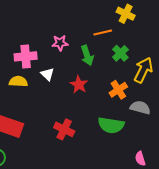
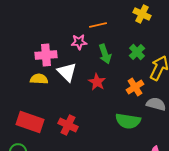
orange line: (103, 32) -> (98, 25), moved
white triangle: (47, 74) -> (67, 72), size x1.5
red cross: (64, 129) -> (68, 125), moved

